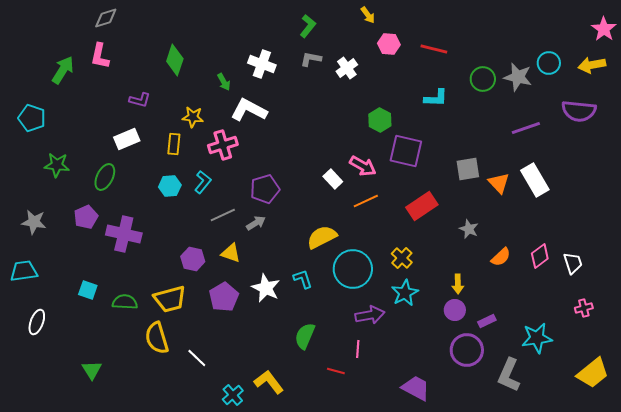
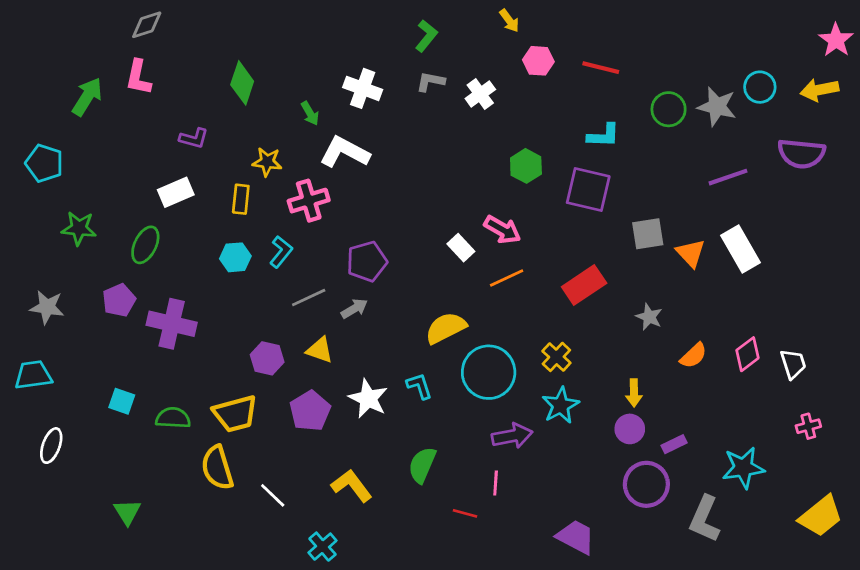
purple square: (406, 151) -> (588, 189), moved
yellow L-shape: (269, 382) -> (352, 486), moved

